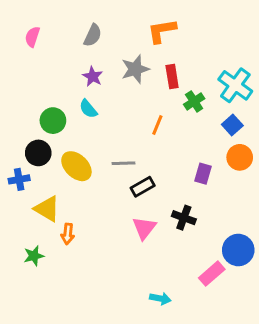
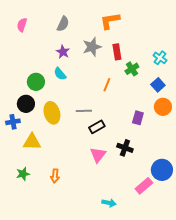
cyan cross: (235, 85) -> (160, 58), size x0.6
yellow ellipse: (76, 166) -> (52, 113), turned 30
yellow triangle: (47, 209) -> (32, 142), turned -30
orange arrow: (68, 234) -> (55, 176), moved

